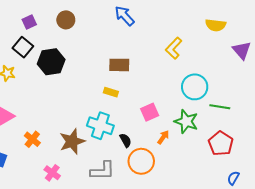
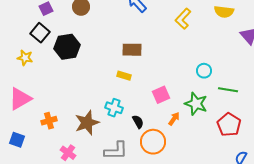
yellow L-shape: (174, 48) -> (183, 19), moved
cyan circle: (195, 87) -> (204, 71), size x0.6
cyan cross: (100, 126) -> (114, 108), size x0.7
orange cross: (32, 139) -> (49, 121), turned 35

